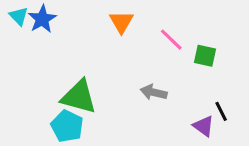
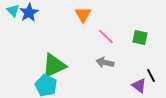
pink line: (171, 40) -> (106, 37), moved
green triangle: (79, 97) -> (54, 66), turned -40

